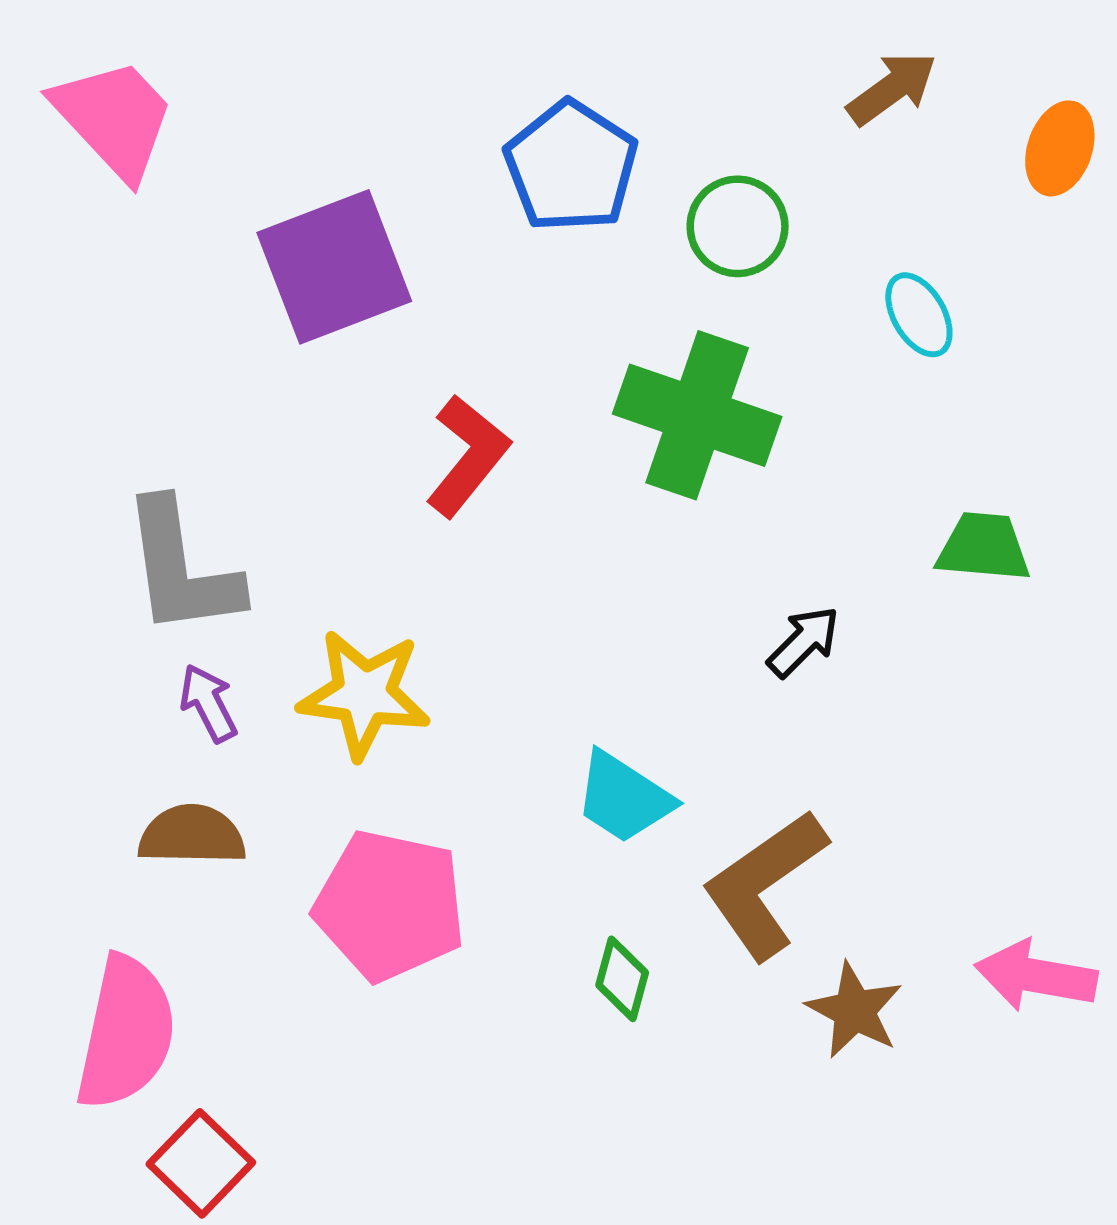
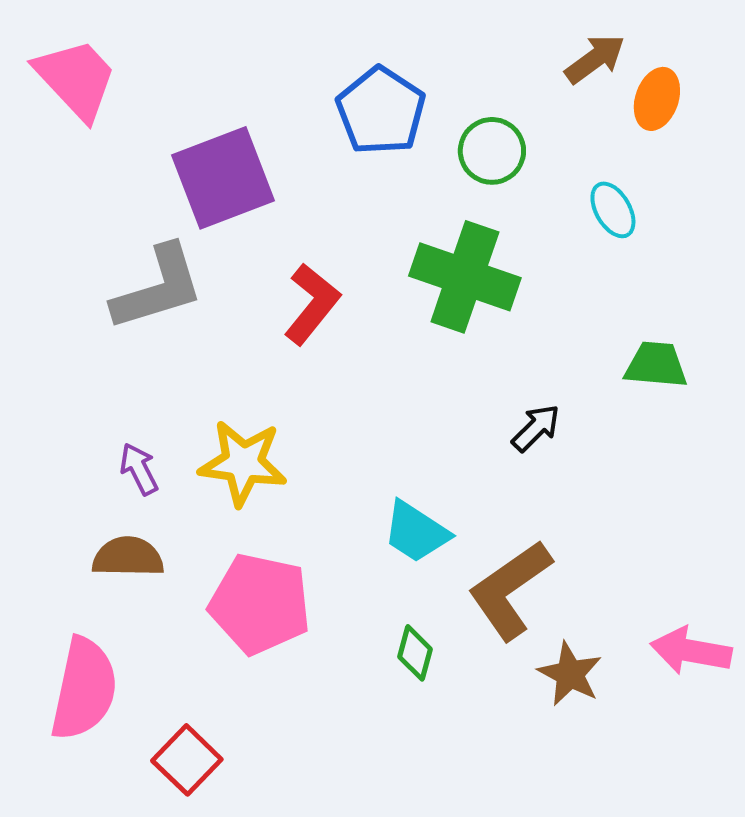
orange ellipse: (1060, 148) -> (657, 99), moved
gray L-shape: (181, 568) -> (158, 288), moved, turned -99
red square: (201, 1163) -> (187, 760), moved

